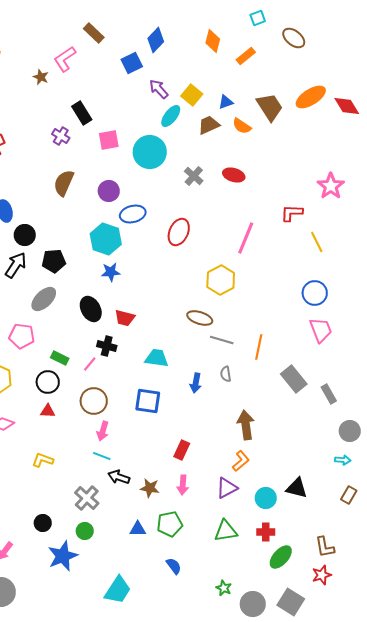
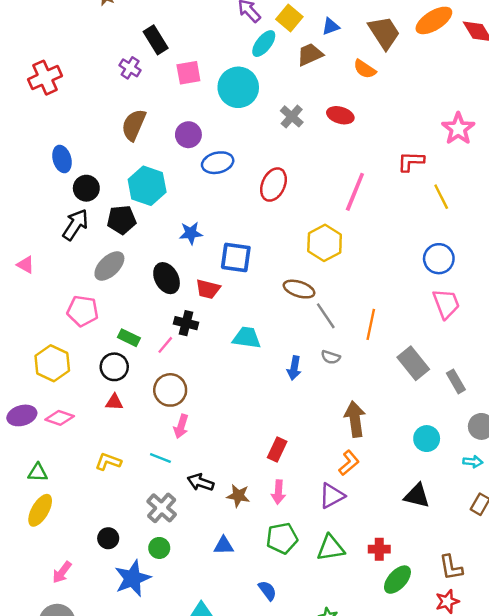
orange semicircle: (242, 126) -> (365, 69), moved
cyan hexagon: (106, 239) -> (147, 186), moved
gray line: (222, 340) -> (326, 316), turned 40
gray semicircle: (226, 374) -> (331, 357), turned -63
blue square: (148, 401) -> (236, 257), moved
cyan line: (102, 456) -> (160, 458), moved
cyan circle: (266, 498) -> (427, 439), moved
green pentagon: (170, 524) -> (282, 538), moved

